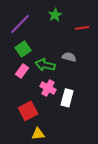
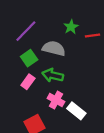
green star: (55, 15) -> (71, 27), moved
gray semicircle: (69, 57) -> (54, 48), moved, size x1.5
white rectangle: (67, 98) -> (76, 111), turned -66

